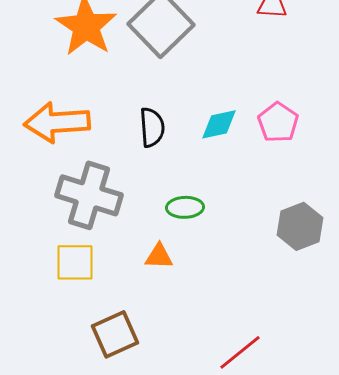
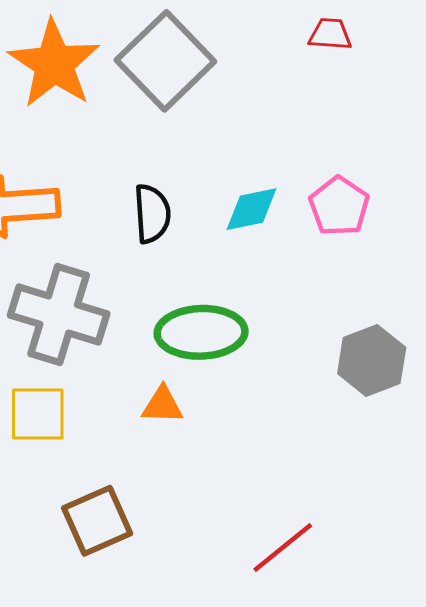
green ellipse: (185, 207) -> (201, 332), size x1.6

